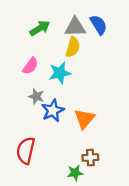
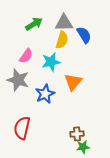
blue semicircle: (99, 25) -> (84, 35), moved
gray star: (36, 96) -> (18, 80), moved, size x1.6
orange triangle: (84, 119) -> (73, 82), moved
green star: (75, 173) -> (83, 147), moved

